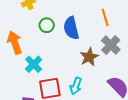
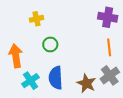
blue semicircle: (71, 28) -> (56, 78), moved
brown star: (89, 57) -> (86, 83), turned -30

